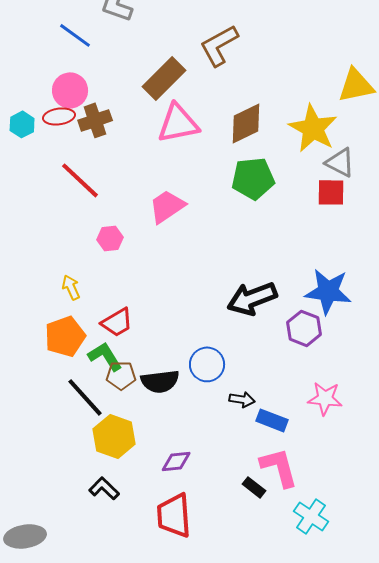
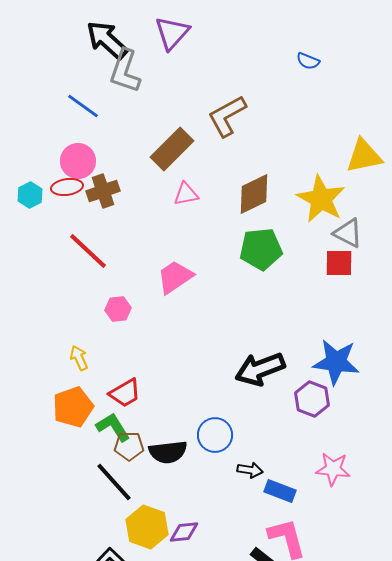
pink triangle: (178, 123) -> (186, 194), size x0.6
black line: (85, 397) -> (114, 482), moved
yellow hexagon: (114, 436) -> (147, 527), moved

